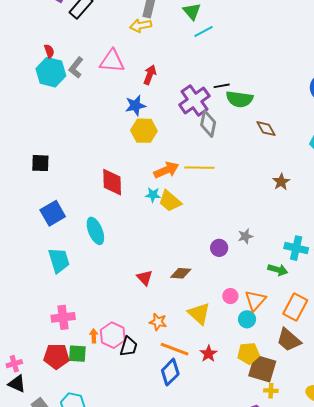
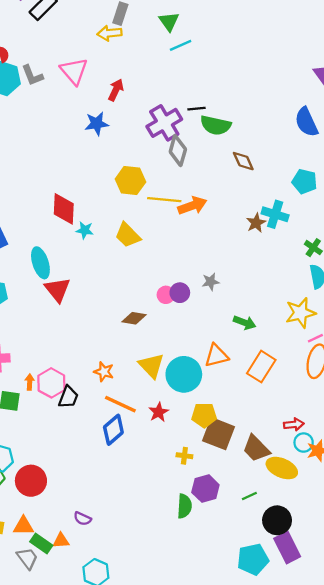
pink triangle: (112, 61) -> (74, 71), turned 40
gray L-shape: (76, 68) -> (32, 75), turned -65
yellow hexagon: (144, 131) -> (130, 181), moved
orange arrow: (166, 170) -> (192, 206), moved
cyan star: (153, 195) -> (85, 230), moved
cyan cross: (296, 248) -> (275, 214), moved
red triangle: (145, 278) -> (58, 290), moved, size x1.4
pink circle: (230, 296) -> (166, 295), moved
orange triangle: (255, 300) -> (216, 356), turned 30
cyan circle: (247, 319) -> (184, 374), moved, size x1.8
brown trapezoid: (289, 340) -> (256, 449), moved
yellow cross: (271, 391) -> (184, 456), moved

